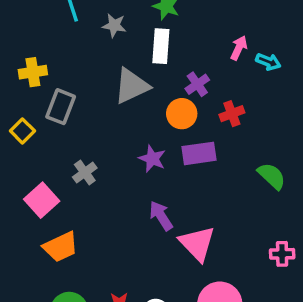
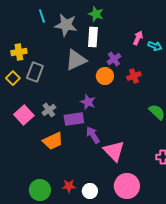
gray star: (114, 25) -> (66, 25), size x1.6
yellow square: (22, 131) -> (13, 78), moved
purple rectangle: (199, 153) -> (74, 119), moved
pink square: (42, 200) -> (24, 115), moved
orange trapezoid: (61, 247) -> (53, 141), moved

